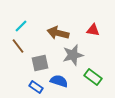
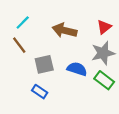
red triangle: (93, 30) -> (104, 27), turned -48
gray star: (73, 55) -> (103, 53), moved
blue semicircle: (59, 81) -> (77, 69), moved

